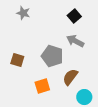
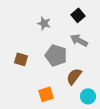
gray star: (23, 13) -> (44, 23), moved
orange square: (42, 86) -> (46, 94), moved

